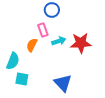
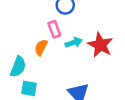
red star: (81, 43) -> (100, 45), turned 30

